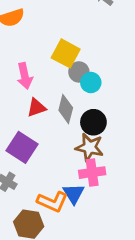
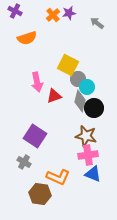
red triangle: (37, 108) -> (54, 96), moved
gray diamond: (66, 109) -> (80, 101), moved
black circle: (93, 122) -> (94, 108), moved
blue triangle: (74, 194) -> (93, 174), moved, turned -36

